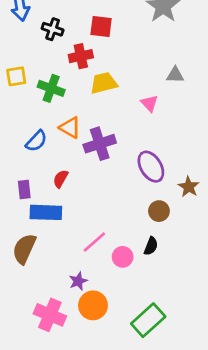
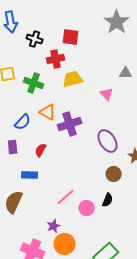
purple rectangle: (24, 190) -> (13, 147), moved
blue rectangle: (46, 212) -> (30, 175), size x0.7

